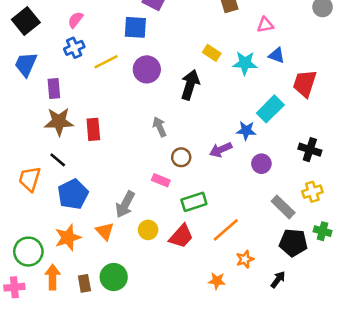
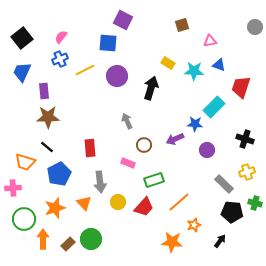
red rectangle: (93, 129) -> (90, 148), moved
orange trapezoid: (30, 179) -> (25, 162), turned -90
gray arrow: (125, 204) -> (100, 182), turned -35
orange star: (217, 281) -> (172, 242), size x1.5
brown rectangle: (84, 283) -> (68, 244), turned 56
pink cross: (14, 287) -> (13, 188), moved

